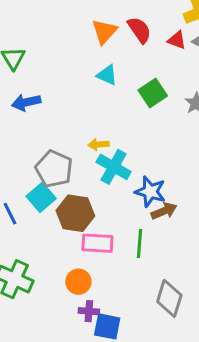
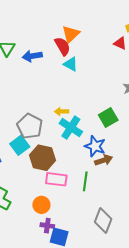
red semicircle: (139, 30) -> (62, 46), moved
green square: (153, 93) -> (108, 117), moved
blue arrow: (26, 102) -> (32, 56), moved

